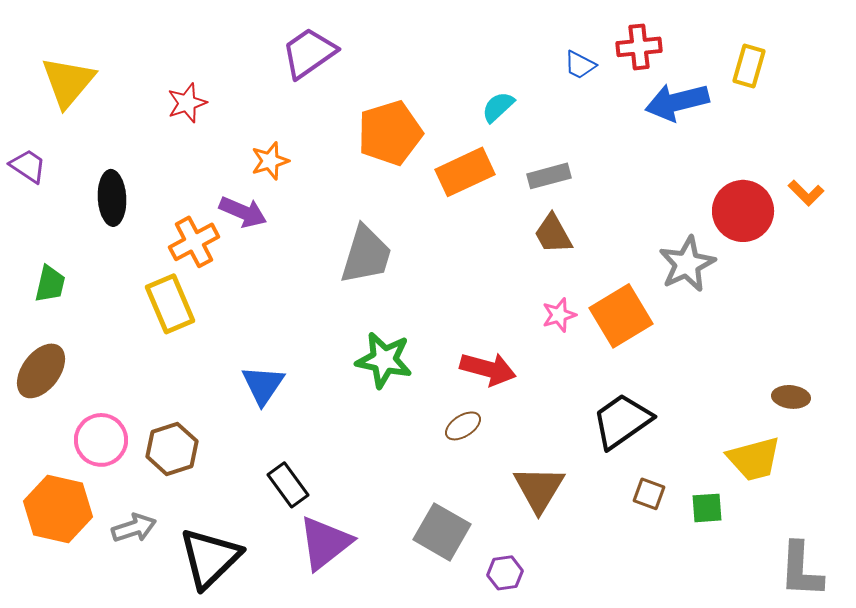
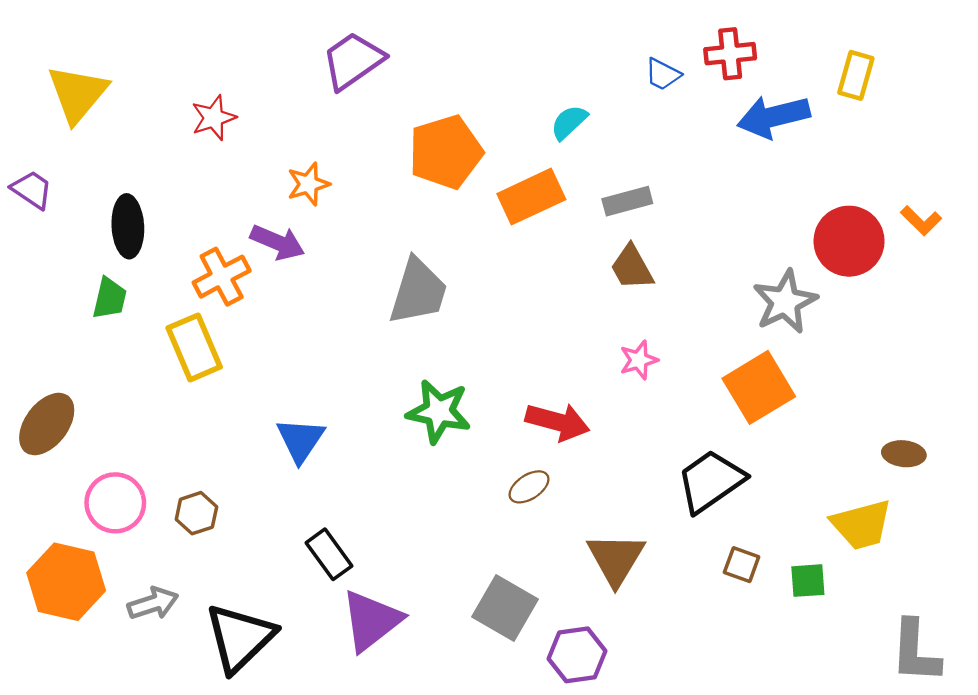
green trapezoid: (50, 284) -> (110, 298), moved
orange square: (621, 316) -> (759, 387), moved
brown hexagon: (172, 449) -> (196, 513), size x0.7
purple hexagon: (505, 573) -> (577, 655), size x1.4

